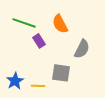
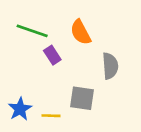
gray semicircle: (82, 49) -> (110, 66), turned -30

